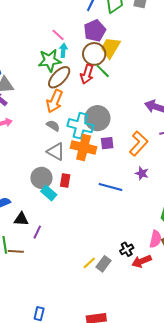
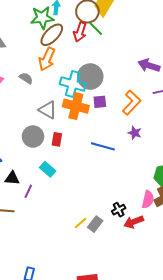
gray semicircle: (53, 126) -> (26, 78), moved
cyan rectangle: (49, 193) -> (48, 169), moved

